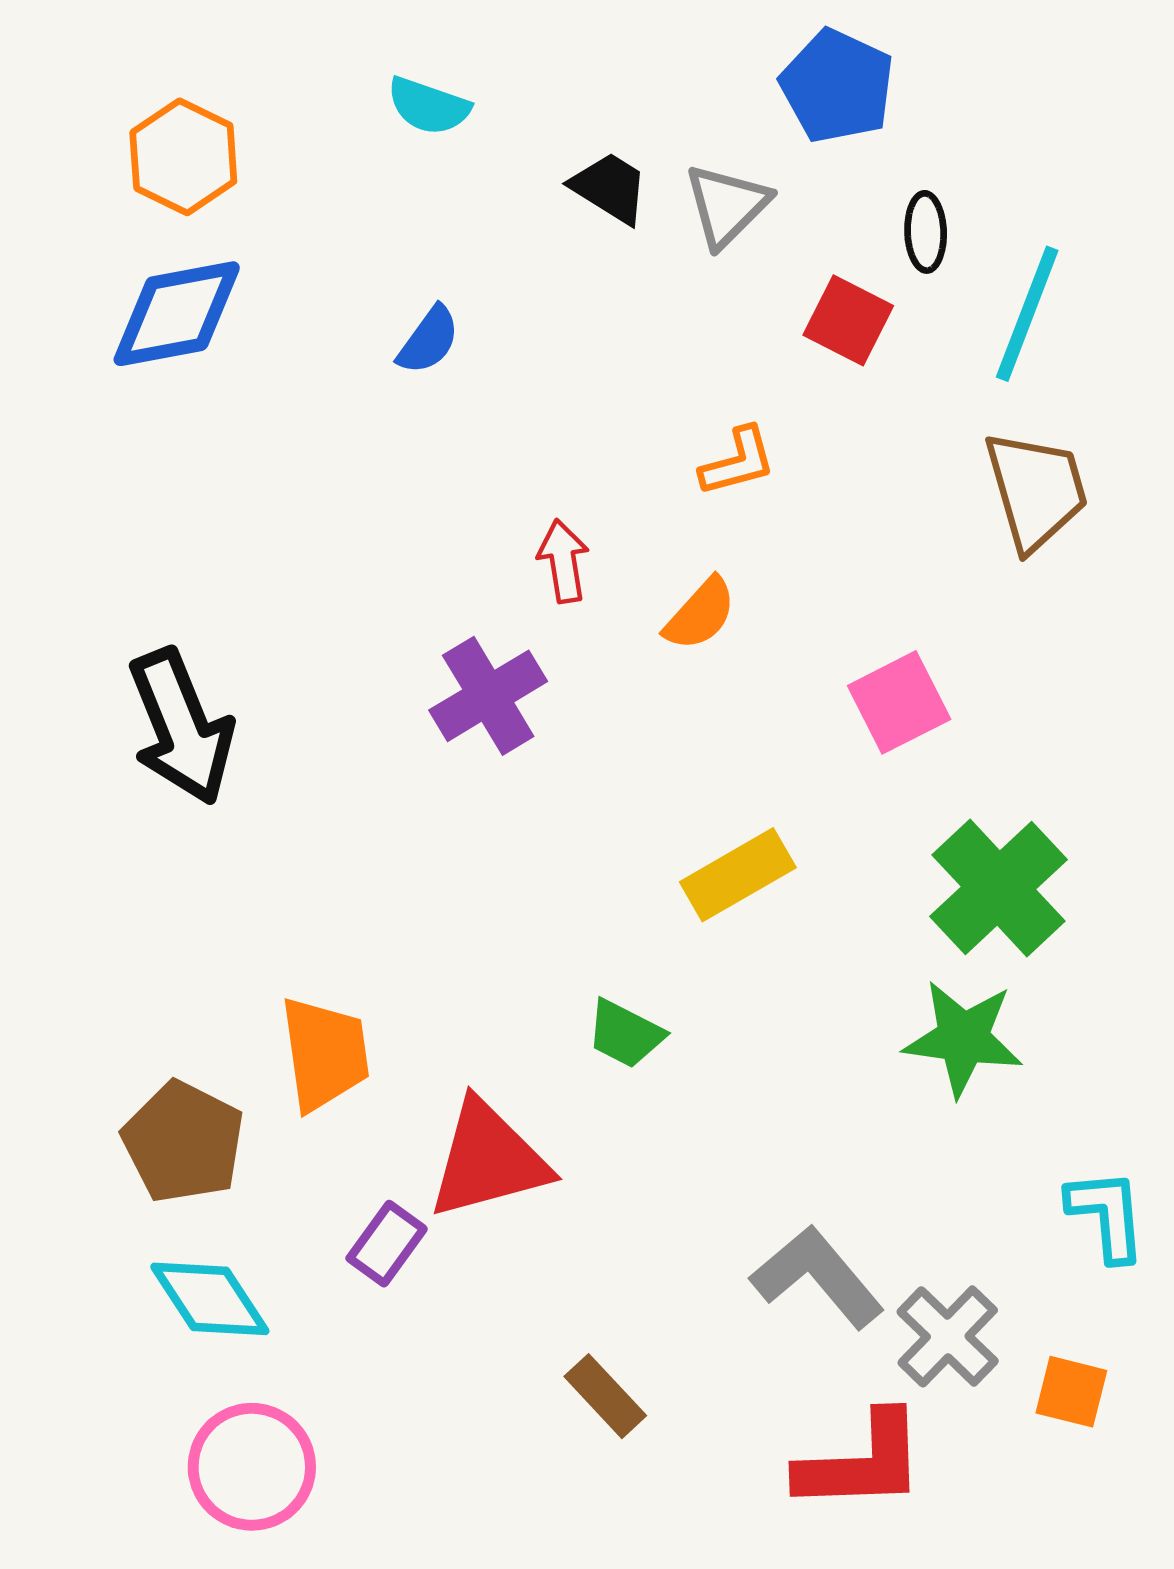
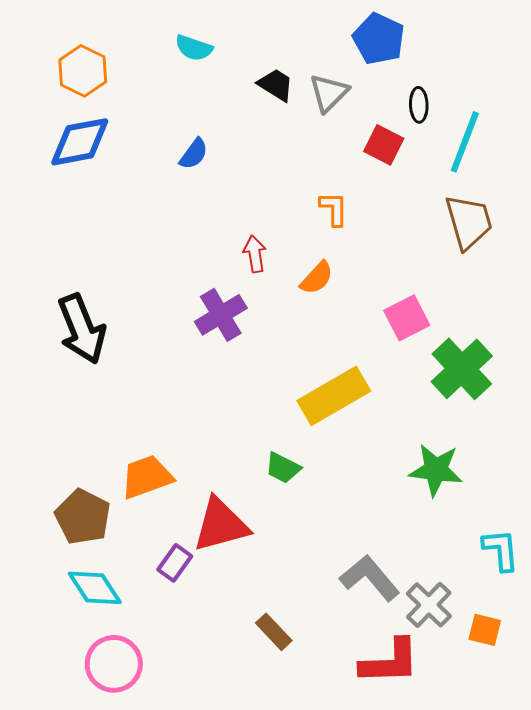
orange L-shape: (738, 462) -> (334, 209), turned -75
yellow rectangle: (738, 875) -> (334, 396), size x1.4
green cross: (998, 888) -> (462, 369), moved
orange trapezoid: (325, 1054) -> (147, 477), turned -102

